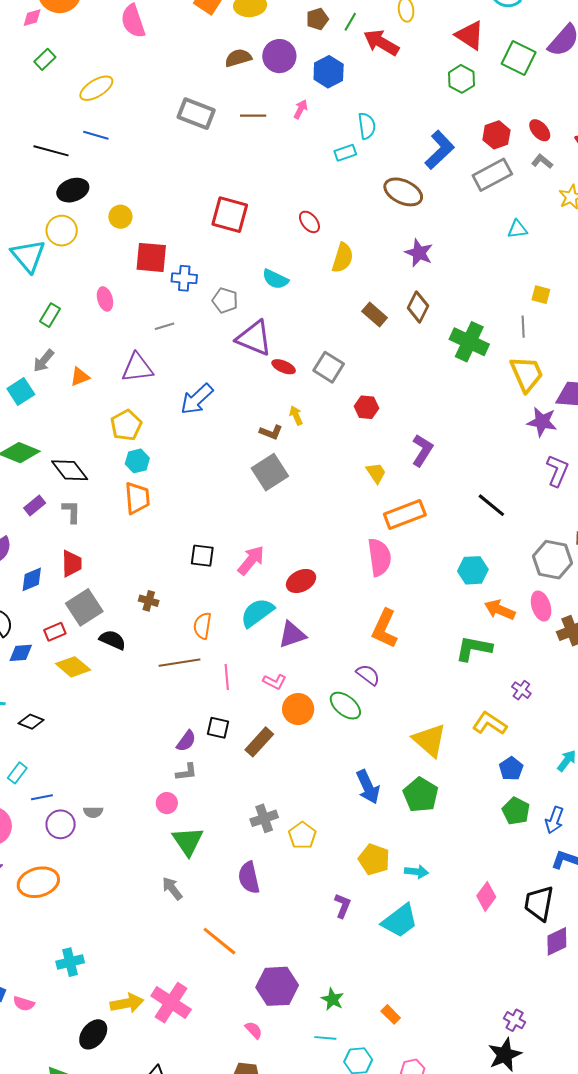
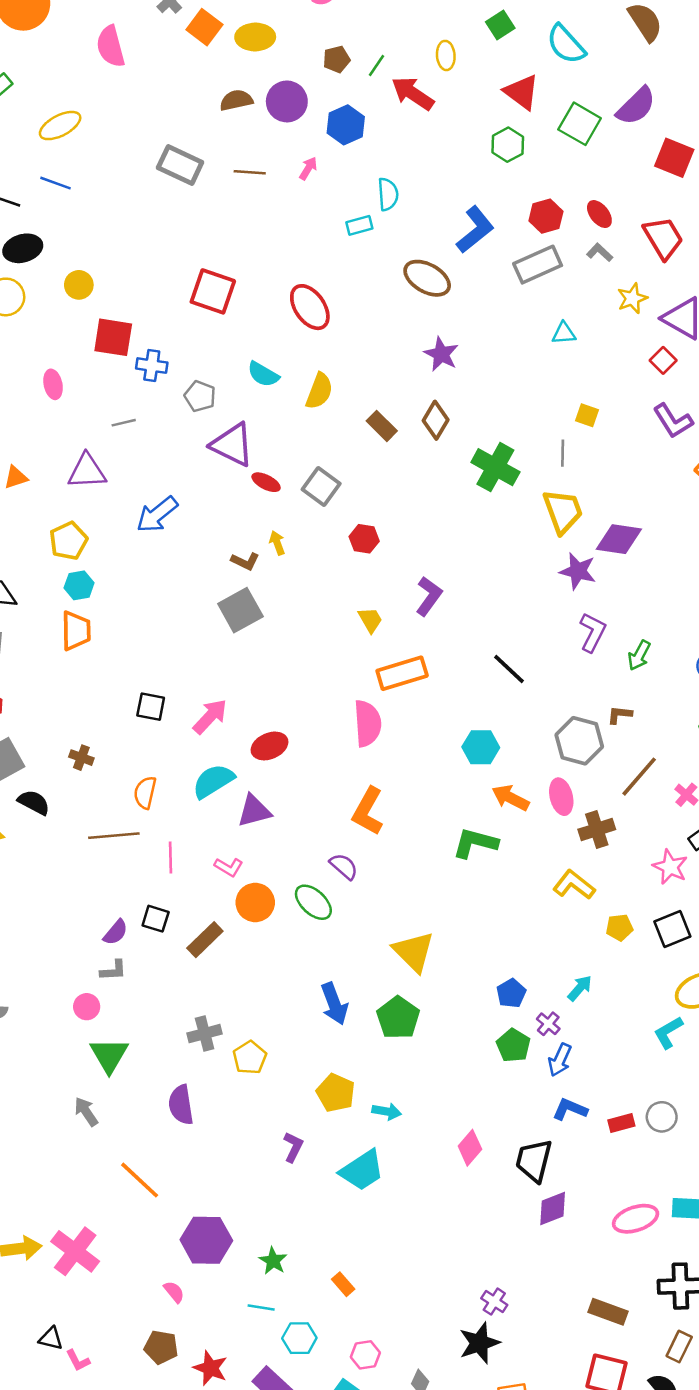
red ellipse: (309, 222) -> (310, 307), size x1.6
yellow semicircle: (343, 258) -> (319, 391), moved
purple cross: (521, 690) -> (548, 1024), moved
yellow L-shape: (490, 723) -> (574, 885), moved

